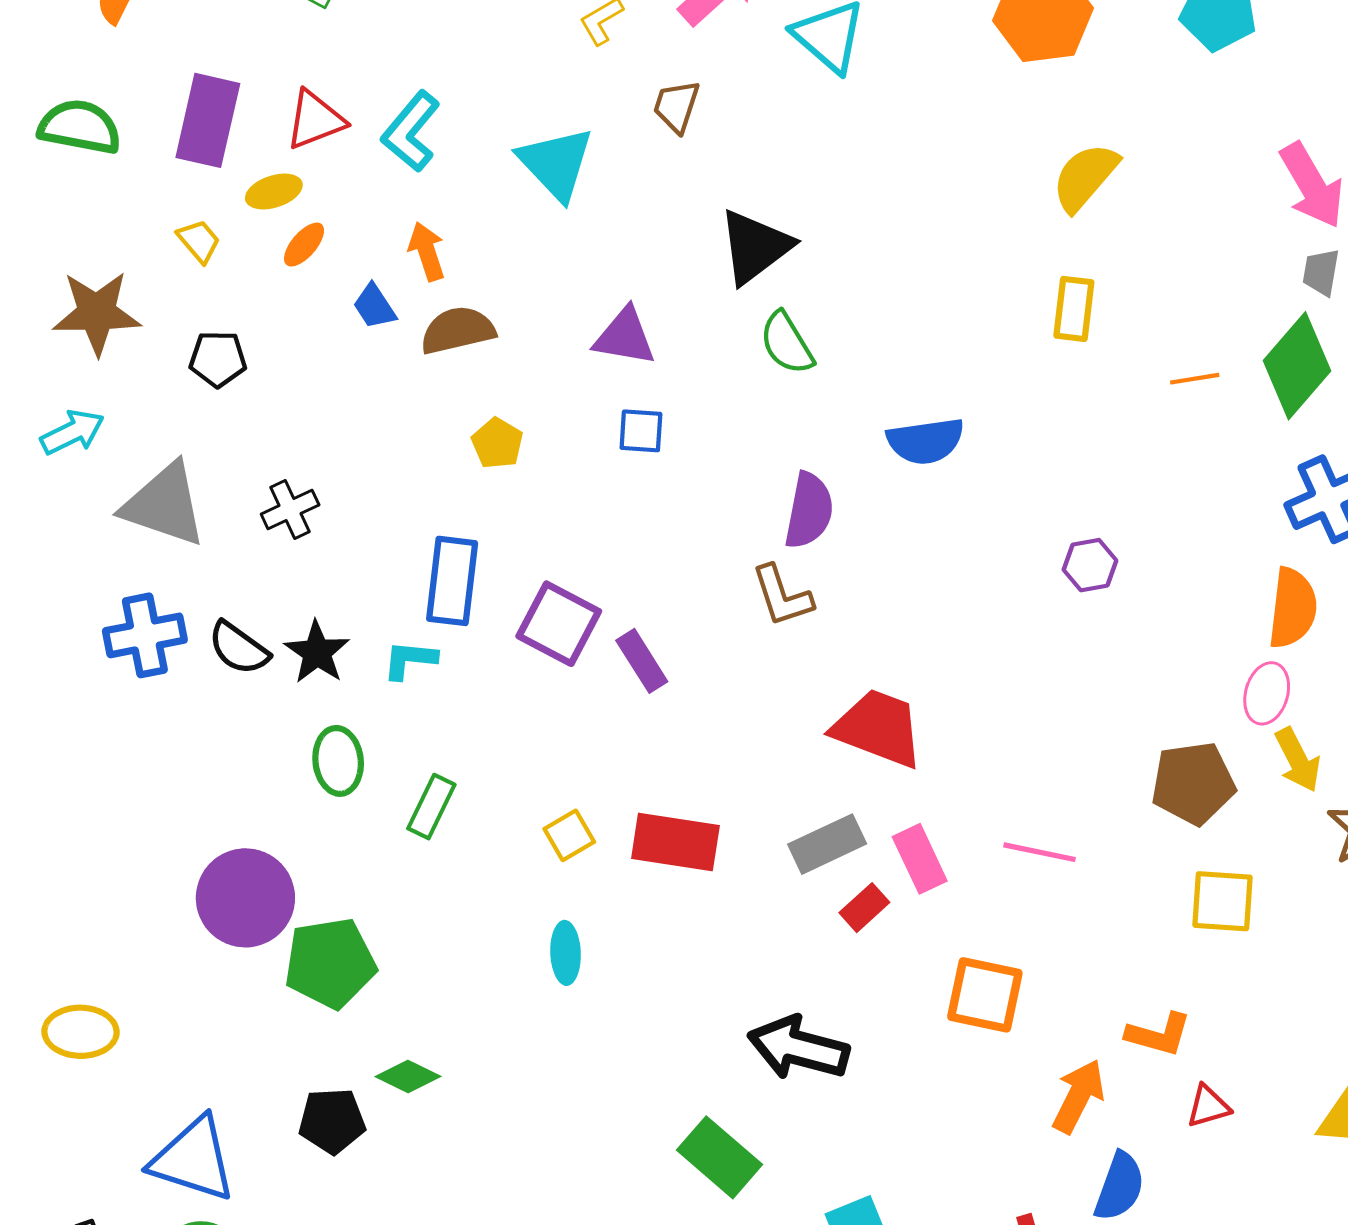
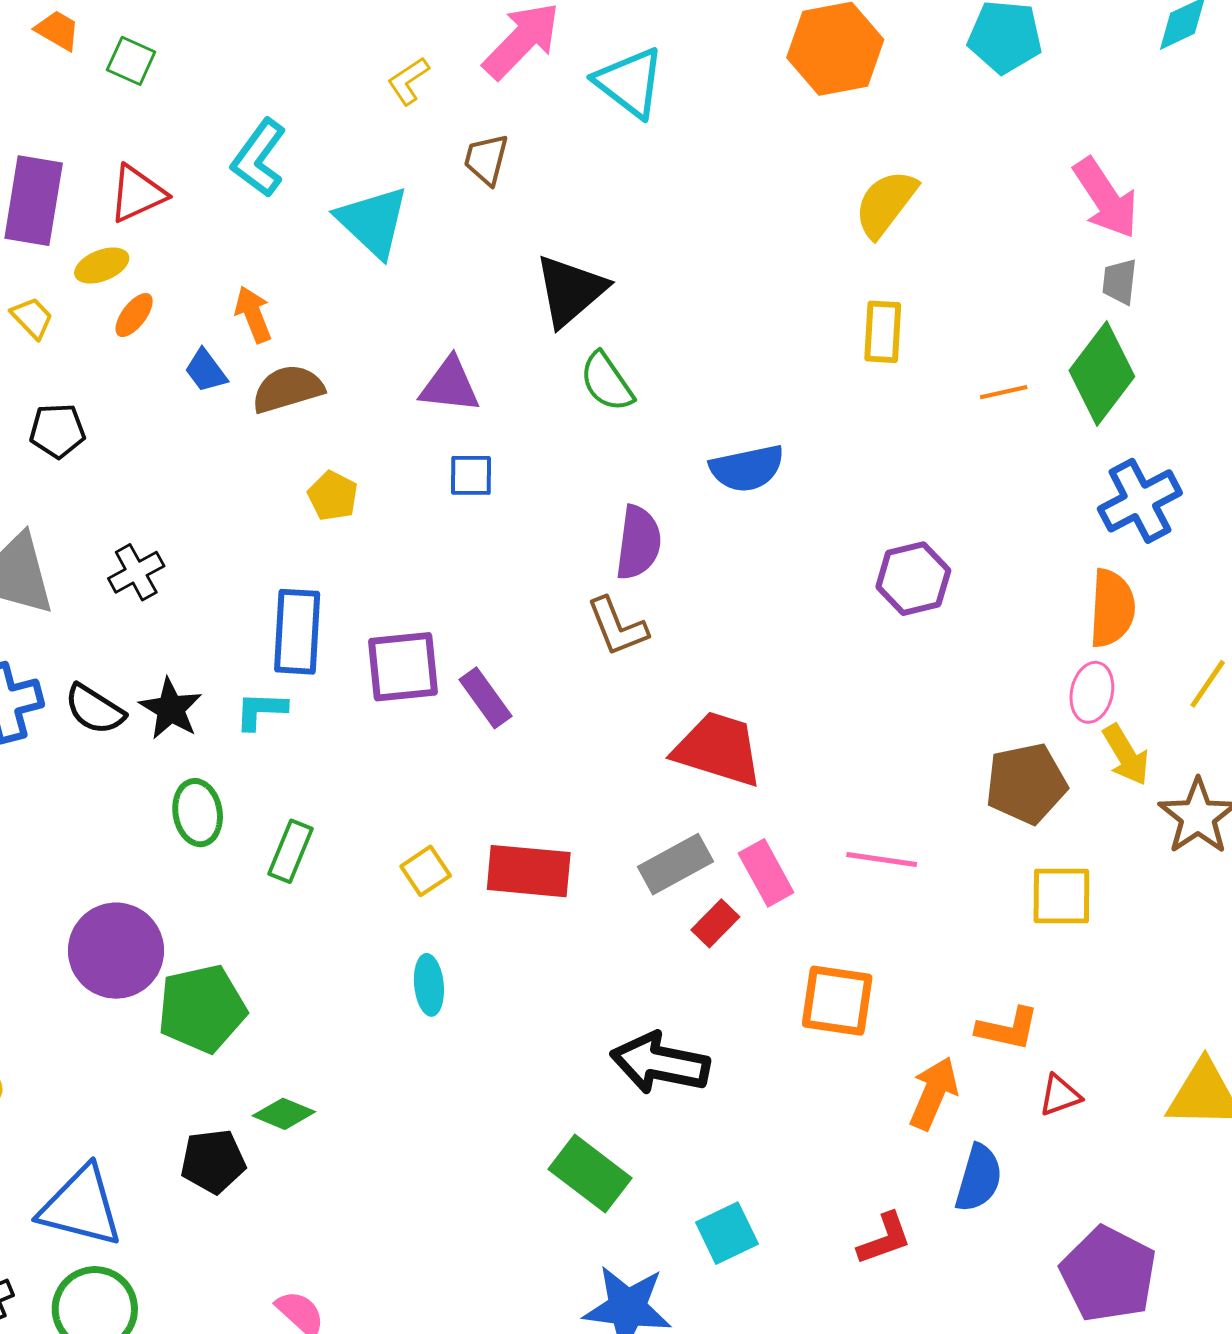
cyan L-shape: (411, 132) -> (259, 158), moved
purple hexagon: (1090, 565) -> (913, 579), size x1.4
purple square: (559, 624) -> (403, 667), turned -30

